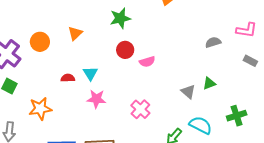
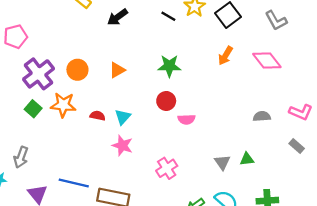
orange star: (40, 109) -> (63, 105), moved

